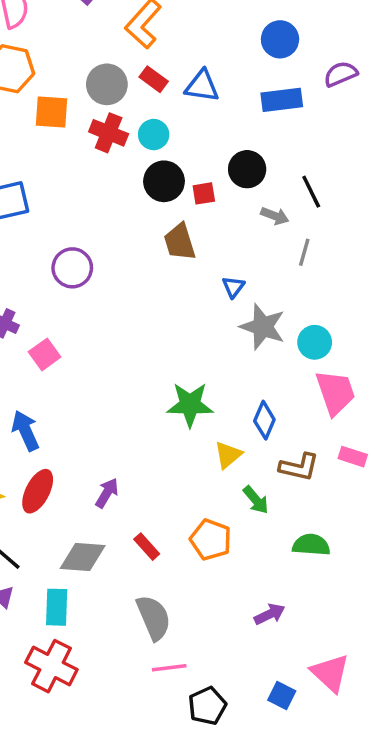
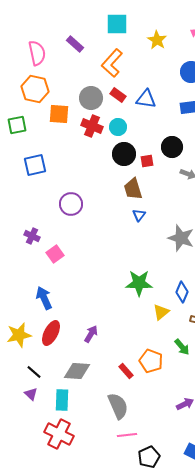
blue triangle: (233, 287) -> (139, 215), moved
green arrow: (256, 500) -> (182, 347), moved
red rectangle: (147, 547) -> (126, 371), moved

